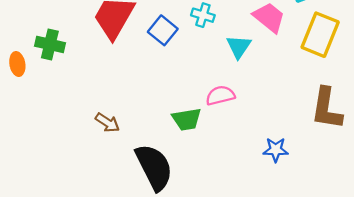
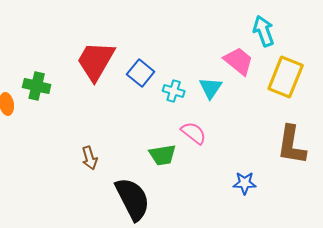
cyan cross: (203, 15) -> (174, 91), moved
pink semicircle: (220, 95) -> (194, 133), turned 52
brown arrow: (107, 123) -> (90, 158), turned 40

